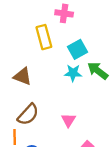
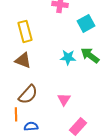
yellow rectangle: (44, 37) -> (25, 31), moved
cyan square: (78, 49) -> (86, 23), moved

